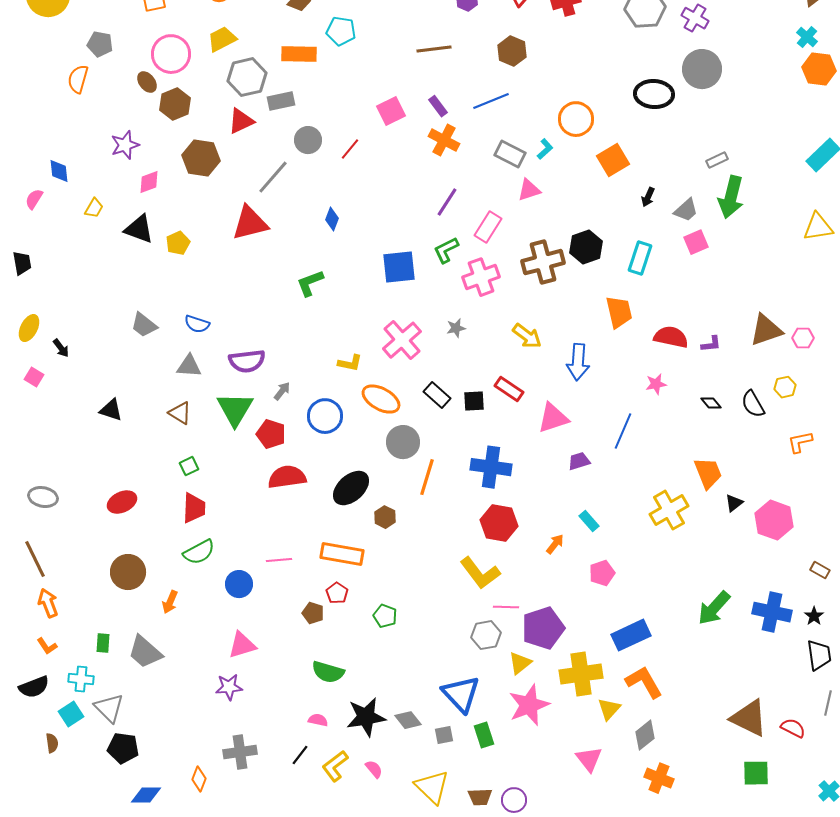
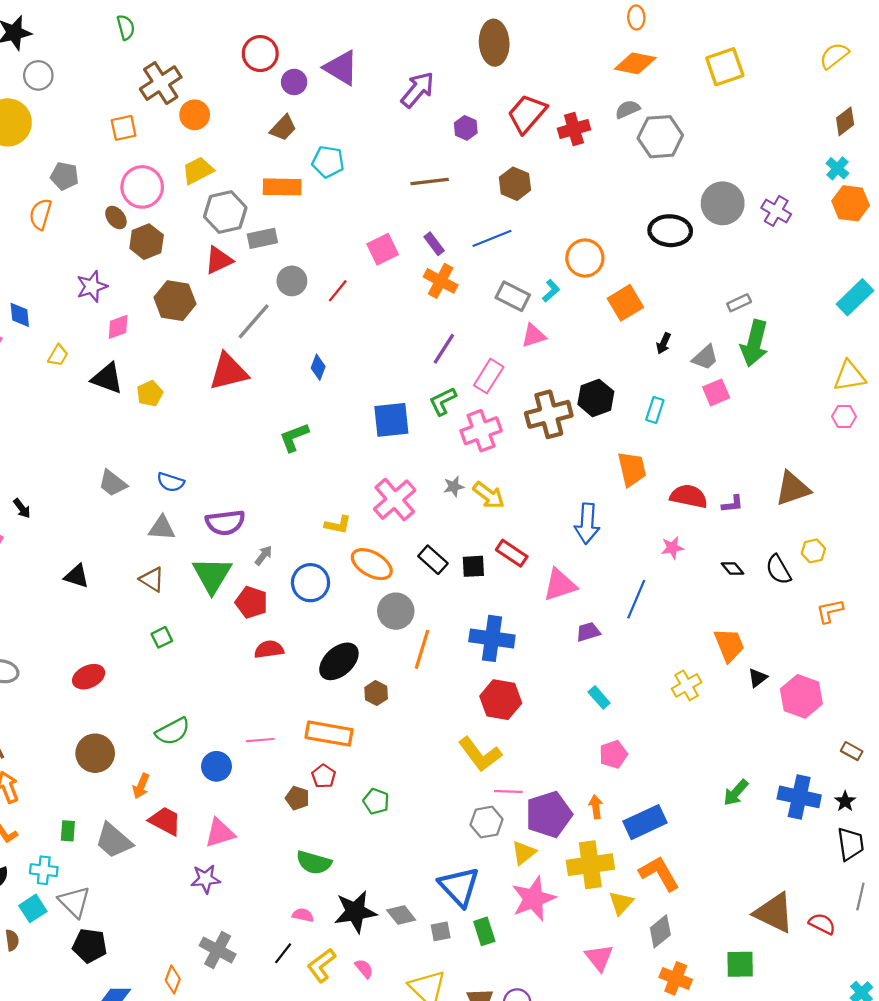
purple cross: (695, 18) -> (776, 211), moved
cyan rectangle: (640, 258) -> (655, 410), size x0.7
yellow arrow: (527, 336) -> (489, 495), moved
pink hexagon: (803, 338) -> (844, 417), moved
red semicircle: (287, 477) -> (269, 649), size x0.7
red trapezoid: (194, 508) -> (165, 821), moved, turned -64
yellow cross: (669, 510) -> (687, 685), size x0.7
orange arrow: (555, 544) -> (596, 807), moved, turned -45
green arrow: (714, 608) -> (736, 793), size x0.7
gray cross: (240, 752) -> (218, 950), turned 36
green square: (756, 773) -> (740, 964), moved

